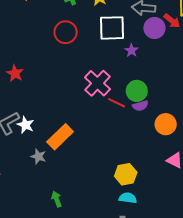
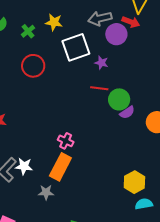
pink cross: (97, 83) -> (66, 141), moved, size x0.6
red line: (116, 103) -> (99, 88), moved

